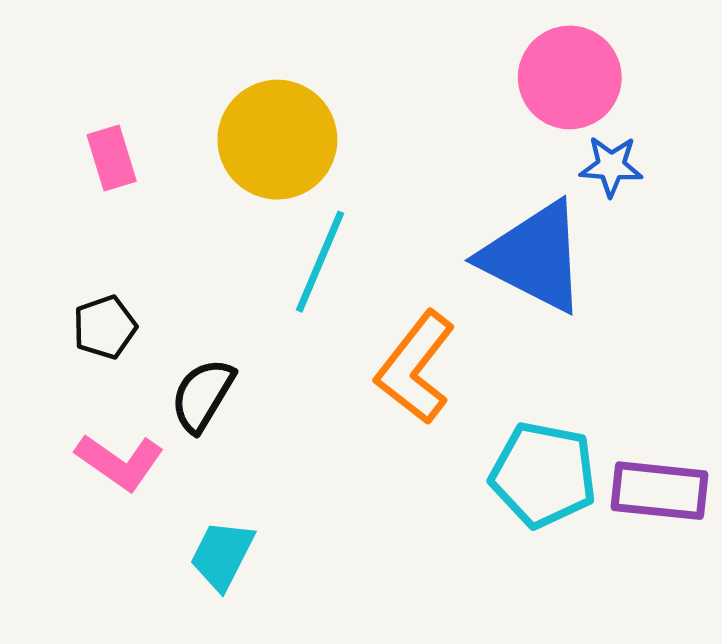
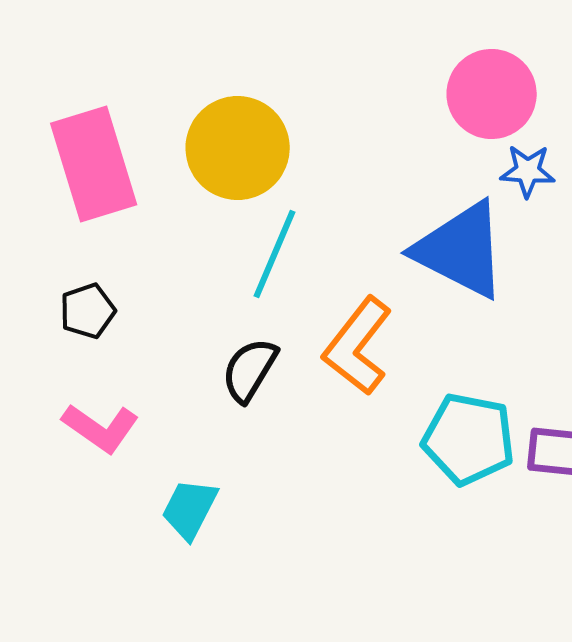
pink rectangle: (112, 158) -> (94, 164), size x2.0
black semicircle: (203, 395) -> (250, 370), moved

